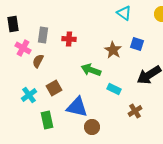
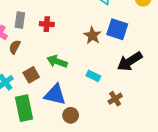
blue square: (137, 44) -> (117, 29), size x1.5
green arrow: (91, 70) -> (57, 61), moved
green rectangle: (47, 120) -> (24, 108), size x1.4

